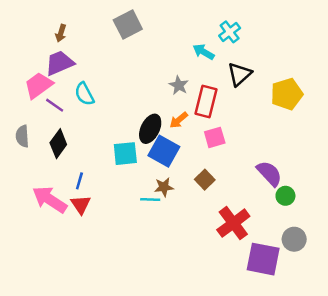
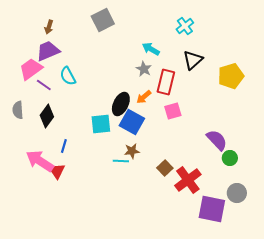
cyan arrow: (204, 52) -> (151, 49), moved
brown square: (205, 180) -> (165, 168), moved
red triangle: (81, 204) -> (57, 171), moved

